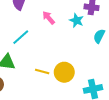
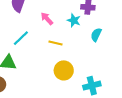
yellow line: (42, 71) -> (55, 43), moved

